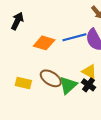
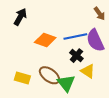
green triangle: (68, 85) -> (66, 83), turned -30
black cross: (89, 85) -> (76, 56), moved

